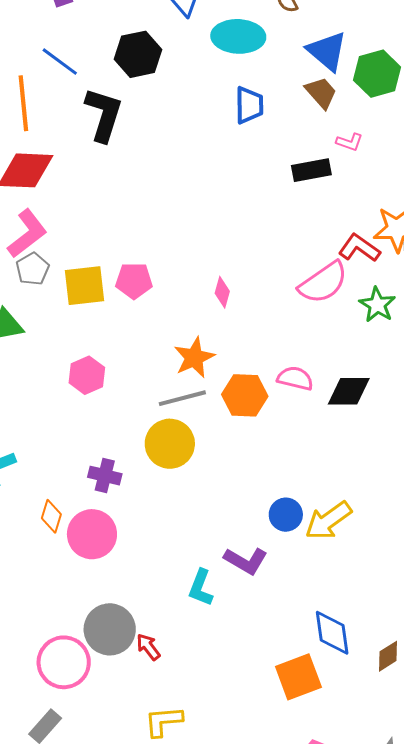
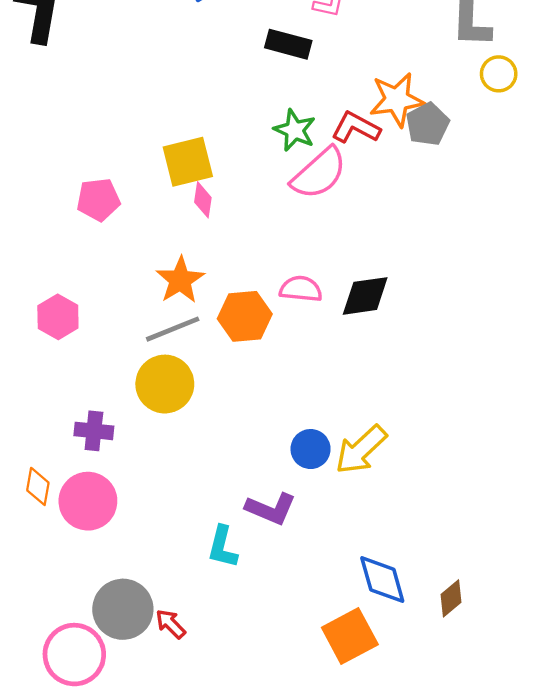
black rectangle: (311, 170) -> (288, 44), turned 33
yellow square: (84, 286) -> (188, 162), moved
green star: (377, 305) -> (295, 130), moved

